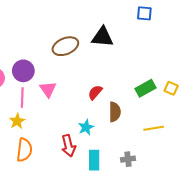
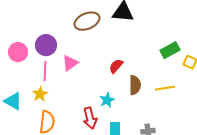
green rectangle: (145, 88) -> (170, 50), moved
pink triangle: (48, 89) -> (70, 63), turned 30
yellow line: (154, 128) -> (165, 88), moved

